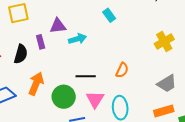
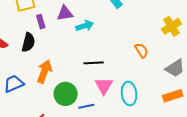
purple rectangle: (41, 42) -> (41, 22), moved
orange semicircle: (122, 70) -> (141, 50), moved, turned -56
green circle: (64, 97) -> (66, 94), moved

